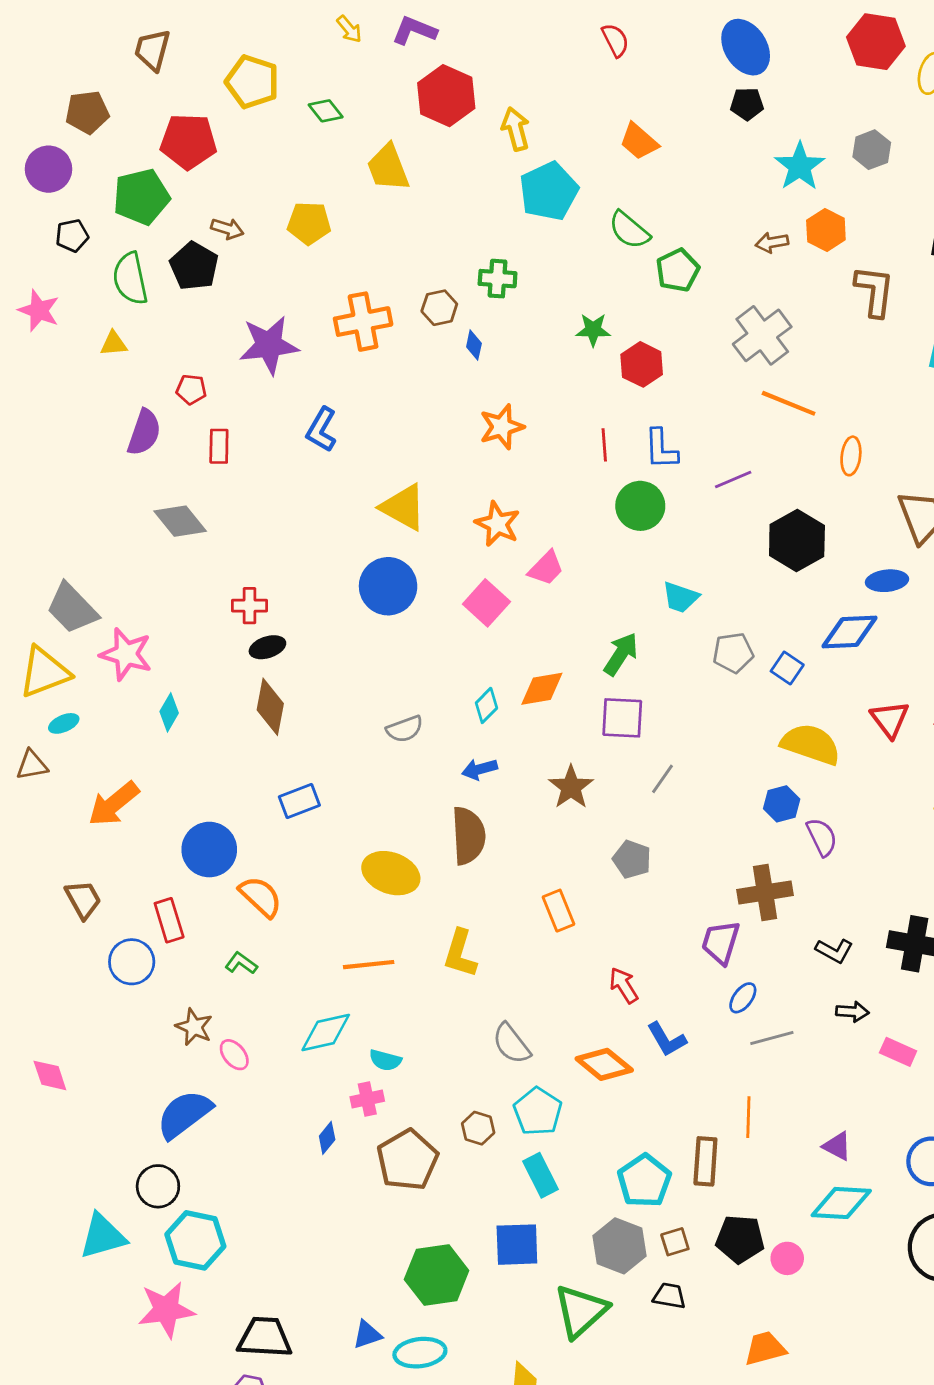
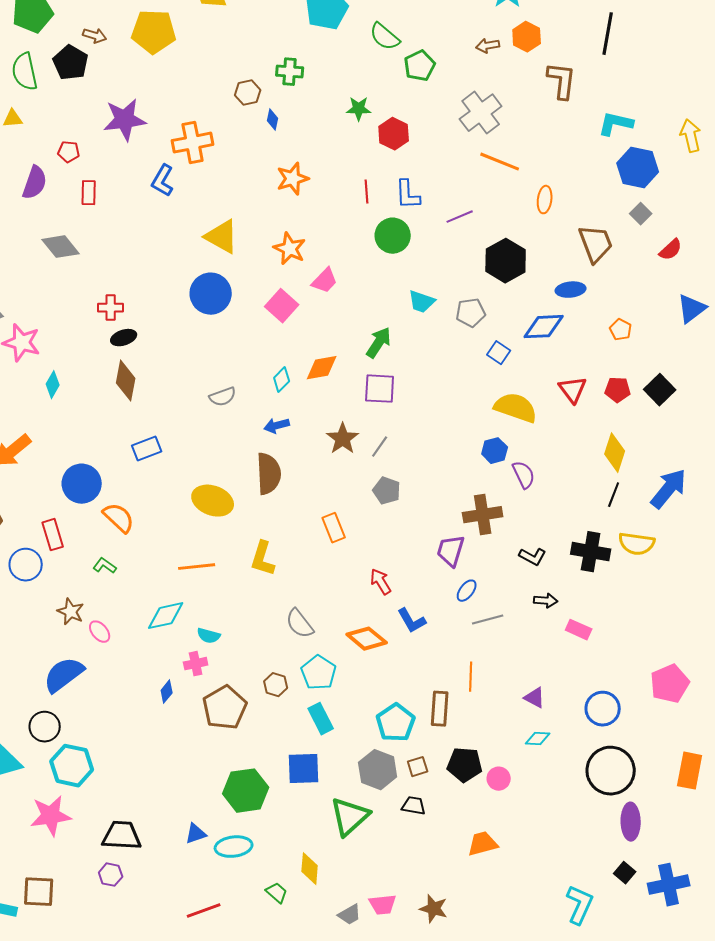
yellow pentagon: (309, 223) -> (154, 32), size x1.4
orange cross: (363, 322) -> (193, 143), moved
gray pentagon: (733, 653) -> (471, 313), moved
gray line: (662, 779) -> (380, 447), moved
cyan diamond: (841, 1203) -> (538, 739), size x0.6

